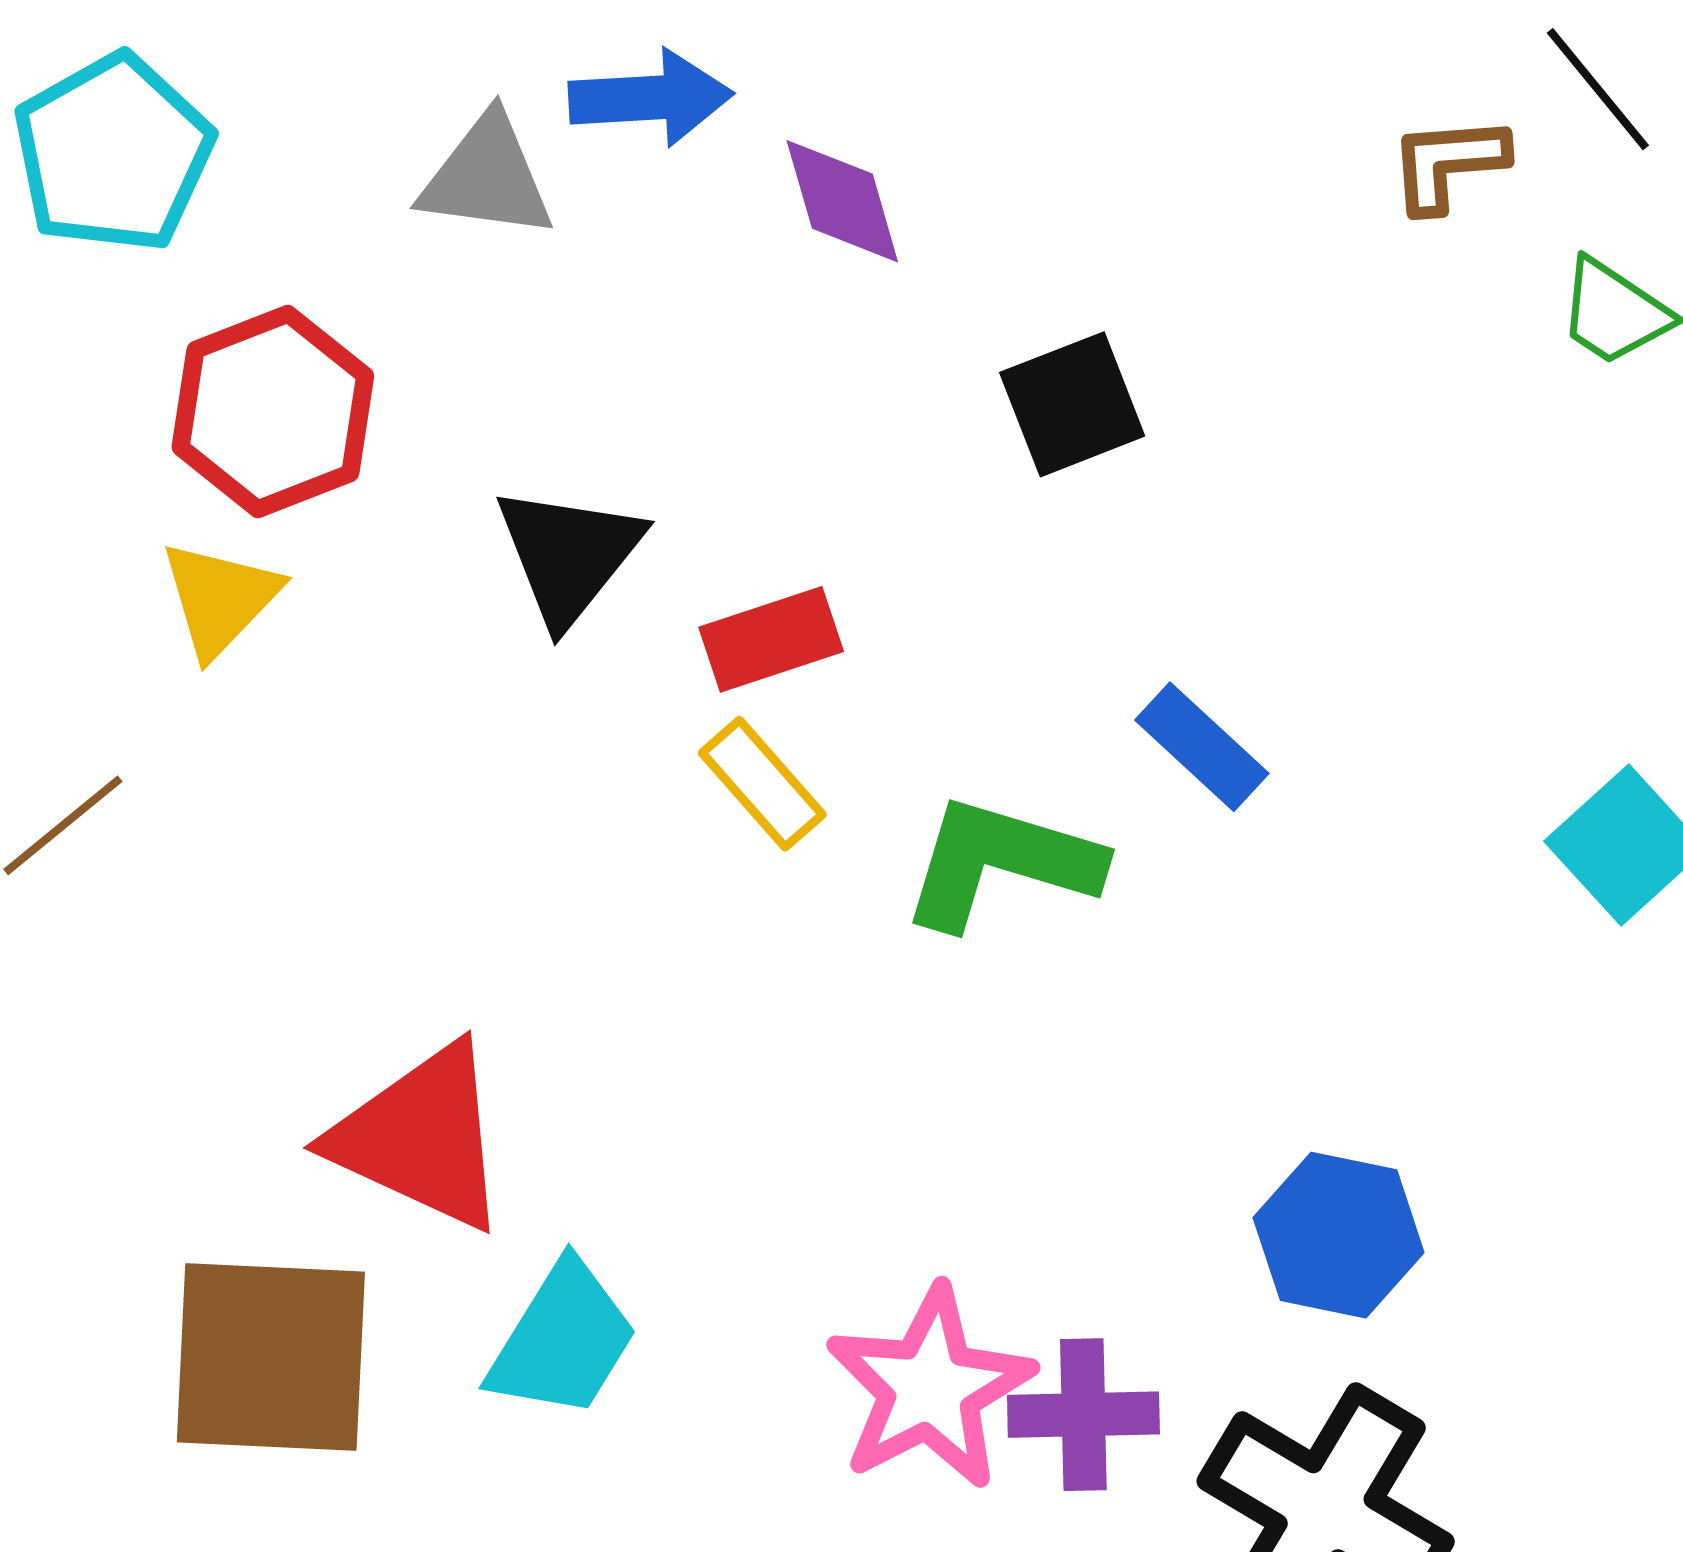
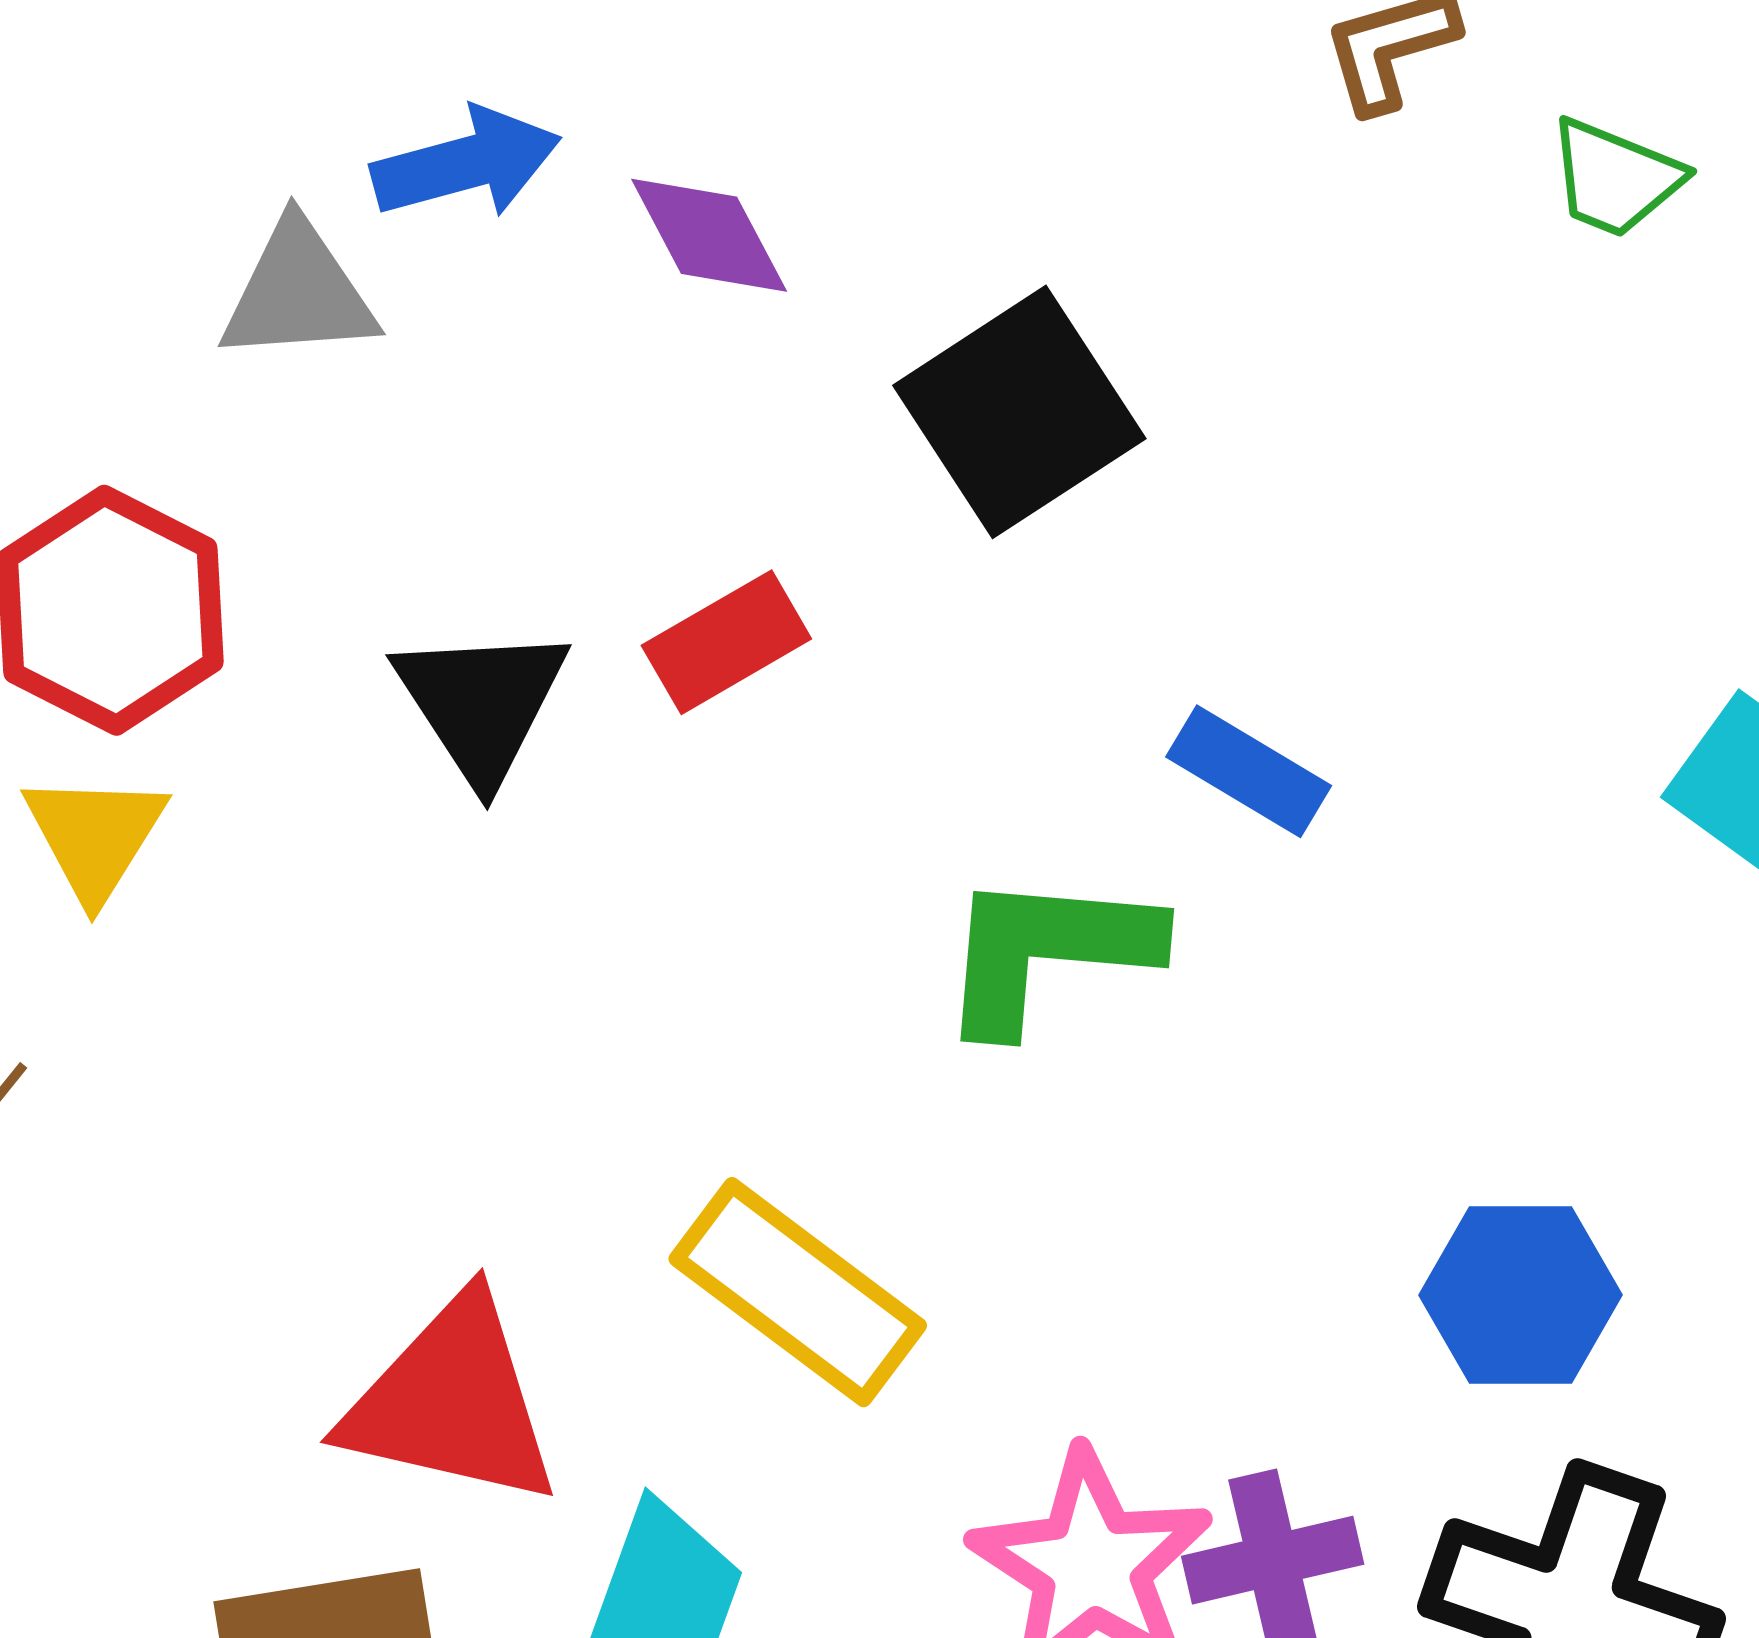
black square: (1072, 404) -> (1019, 412), size x1.4
red rectangle: (771, 639) -> (726, 642), moved
yellow rectangle: (762, 784) -> (798, 1292), moved, size x1.6

